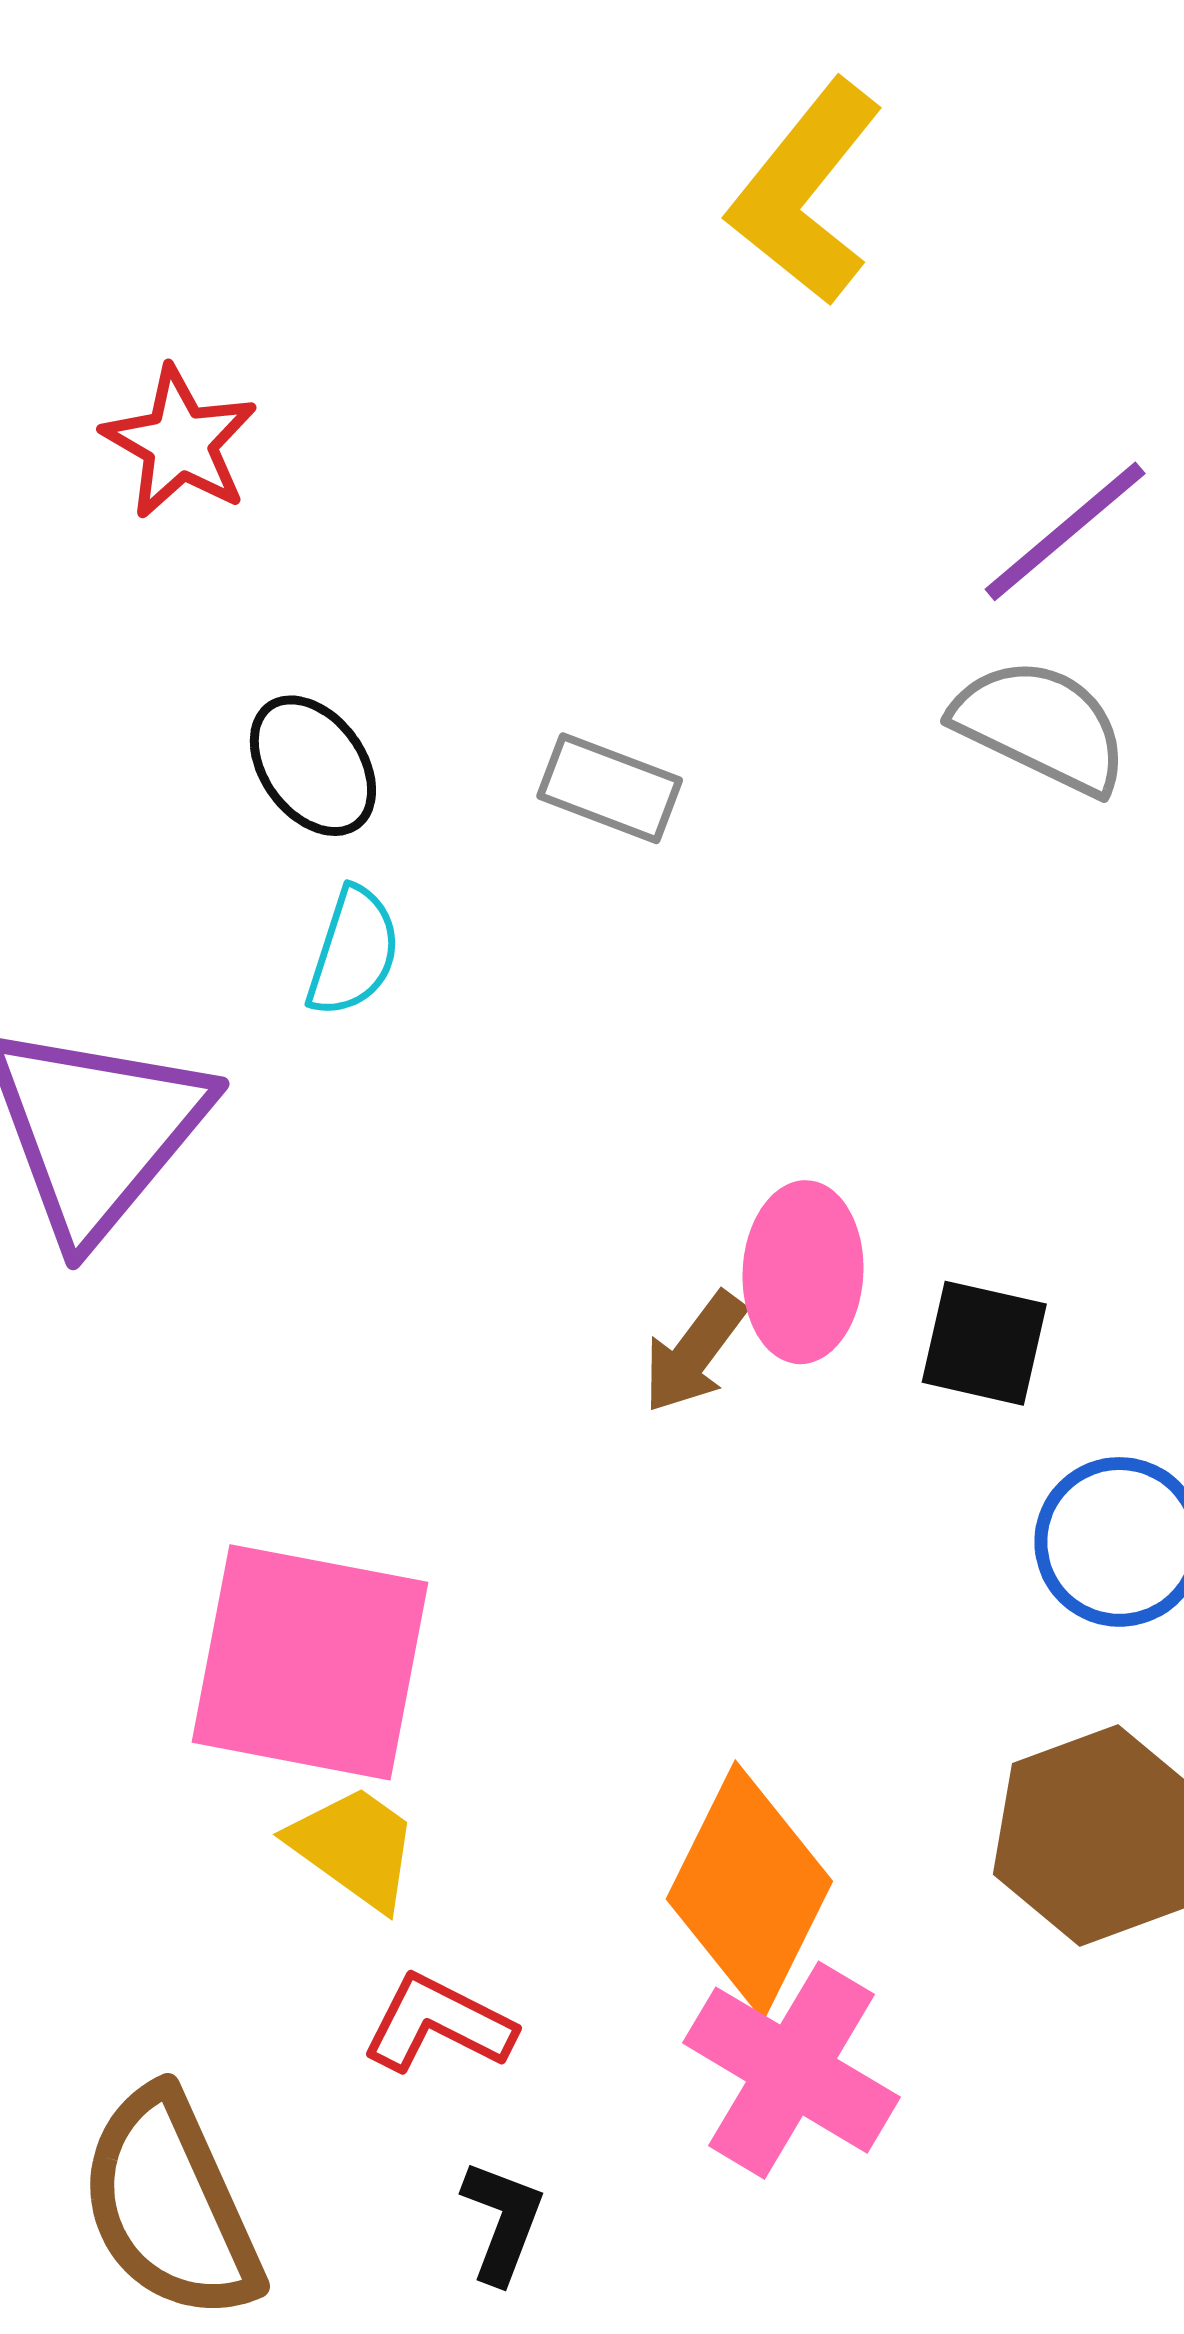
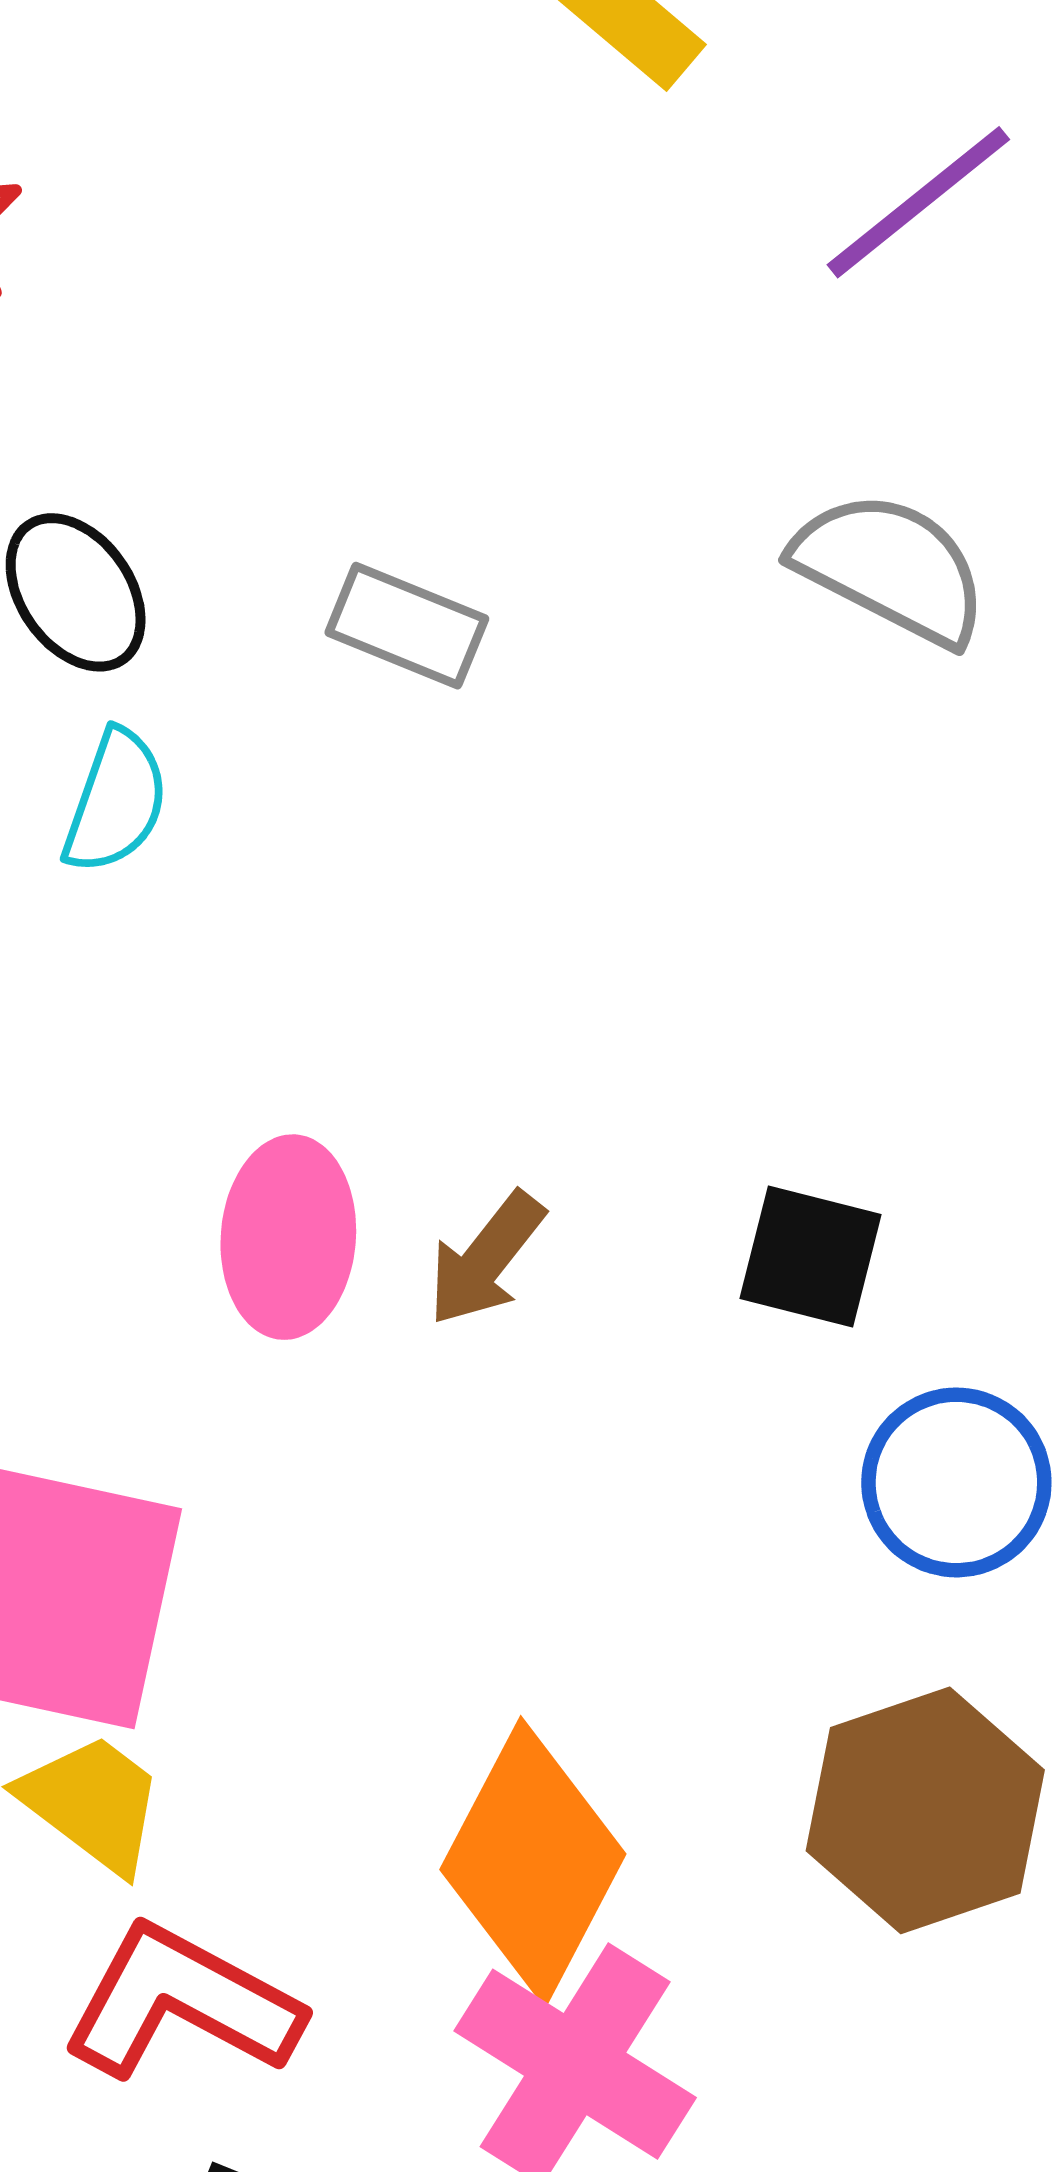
purple line: (1065, 531) -> (918, 202), moved
pink ellipse: (803, 1272) -> (288, 1237), moved
red L-shape: (438, 2024) -> (181, 2003), size x1.4

